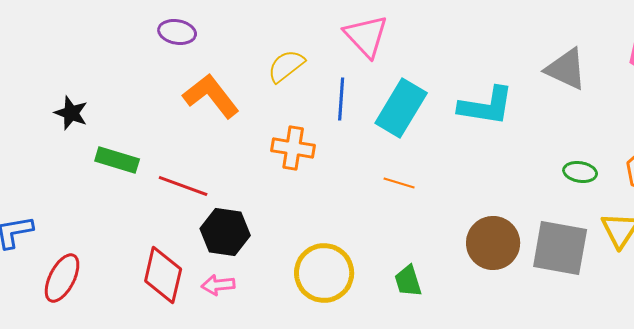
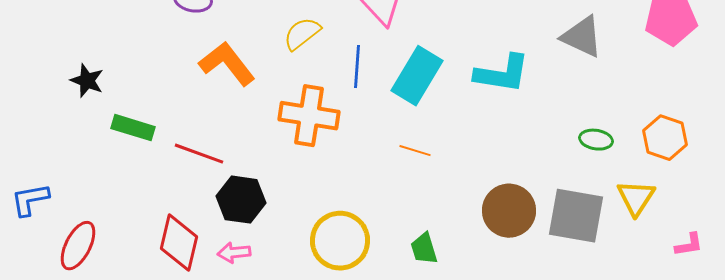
orange cross: (293, 148) -> (309, 116), size x1.4

